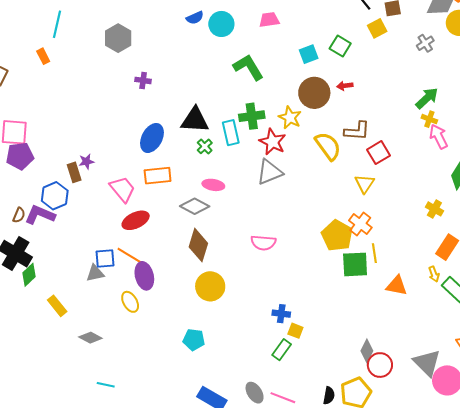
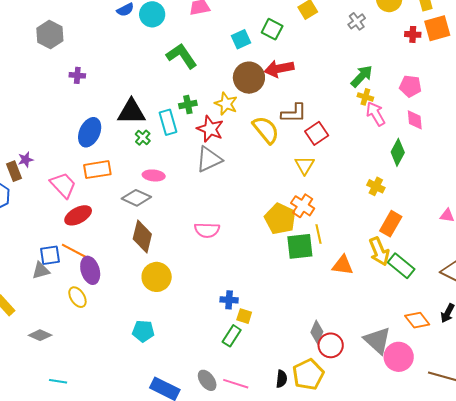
red arrow: (345, 86) -> (279, 69), size x1.8
green cross: (252, 116) -> (188, 105), size x0.7
yellow arrow: (434, 274) -> (379, 251), size x1.8

